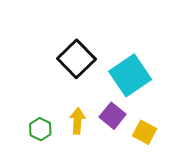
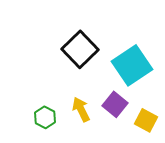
yellow arrow: (77, 121) -> (81, 109), turned -30

